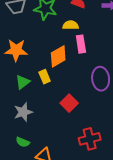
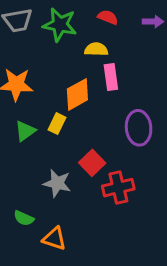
yellow rectangle: (45, 77) -> (57, 124), turned 48
gray star: (23, 112) -> (57, 183), moved, turned 30
red cross: (90, 139) -> (118, 188), moved

